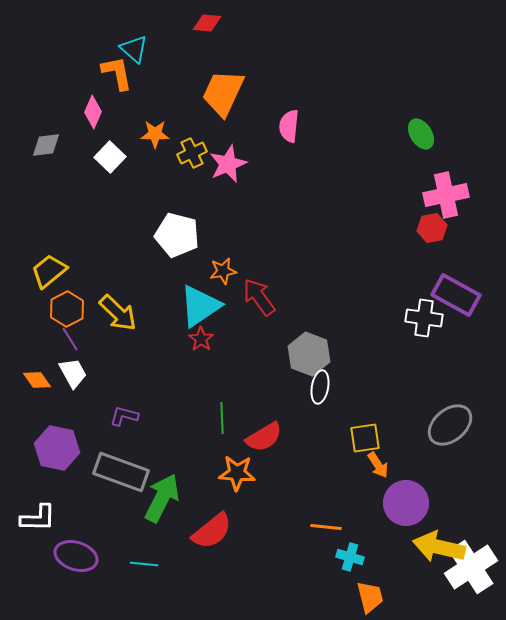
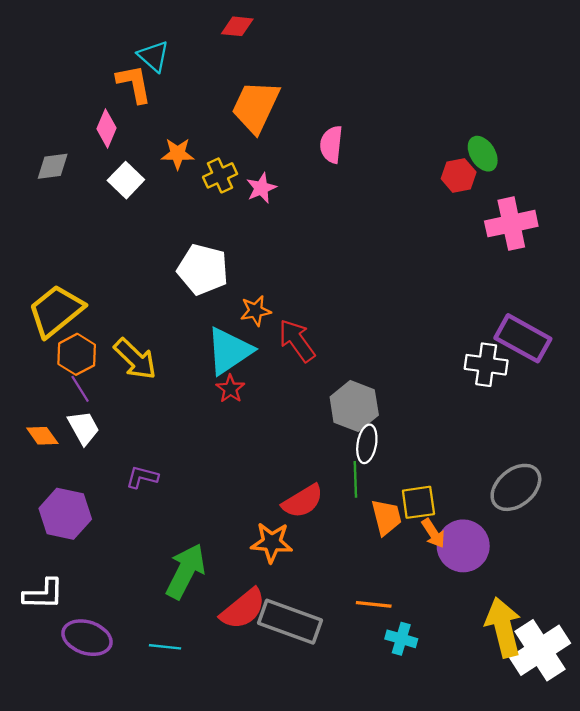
pink star: (228, 164) -> (261, 188), size x0.7
red hexagon: (432, 228) -> (459, 175), moved
yellow trapezoid: (49, 271) -> (56, 311), size x1.4
green line: (222, 418) -> (355, 479), moved
gray rectangle: (121, 472) -> (290, 622), moved
purple circle: (406, 503) -> (463, 546), moved
yellow arrow: (439, 547) -> (503, 627), turned 63
orange trapezoid: (370, 597) -> (386, 517), moved

